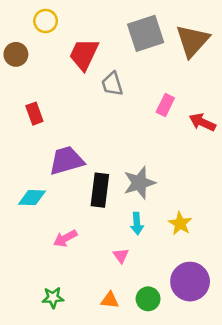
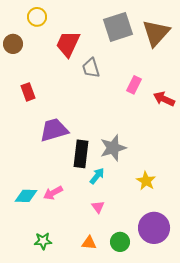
cyan diamond: (32, 198) -> (26, 196), moved
cyan arrow: (137, 223) -> (97, 176), moved, turned -138

